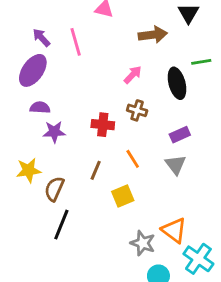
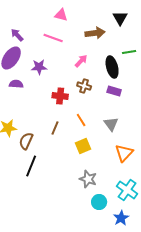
pink line: (76, 42) -> (53, 38), moved, turned -54
purple star: (54, 132) -> (39, 67), moved
purple rectangle: (180, 135) -> (114, 91), moved, turned 40
yellow square: (123, 196) -> (83, 146), moved
orange triangle: (174, 230) -> (124, 153), moved, turned 36

